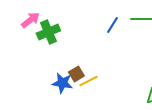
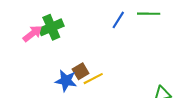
pink arrow: (30, 20) -> (32, 34), moved

